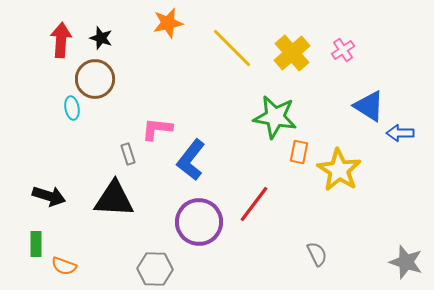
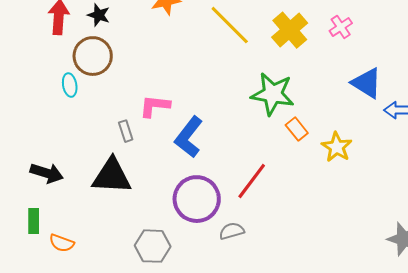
orange rectangle: (299, 152) -> (297, 129), turned -50
yellow star: (339, 170) -> (337, 147), size x0.7
gray semicircle: (317, 254) -> (232, 231), moved, turned -80

